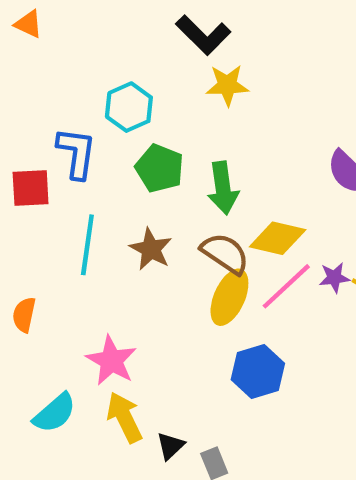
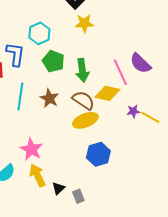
pink line: (286, 286) -> (120, 72), moved, turned -72
yellow ellipse: (229, 297) -> (85, 120), turned 45

